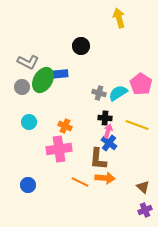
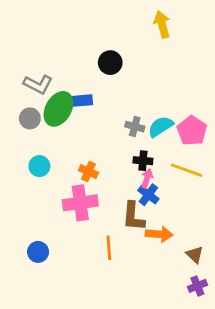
pink pentagon: (141, 84) -> (192, 131), moved
orange arrow: (105, 178) -> (159, 234), moved
orange line: (80, 182) -> (109, 248), turned 60

